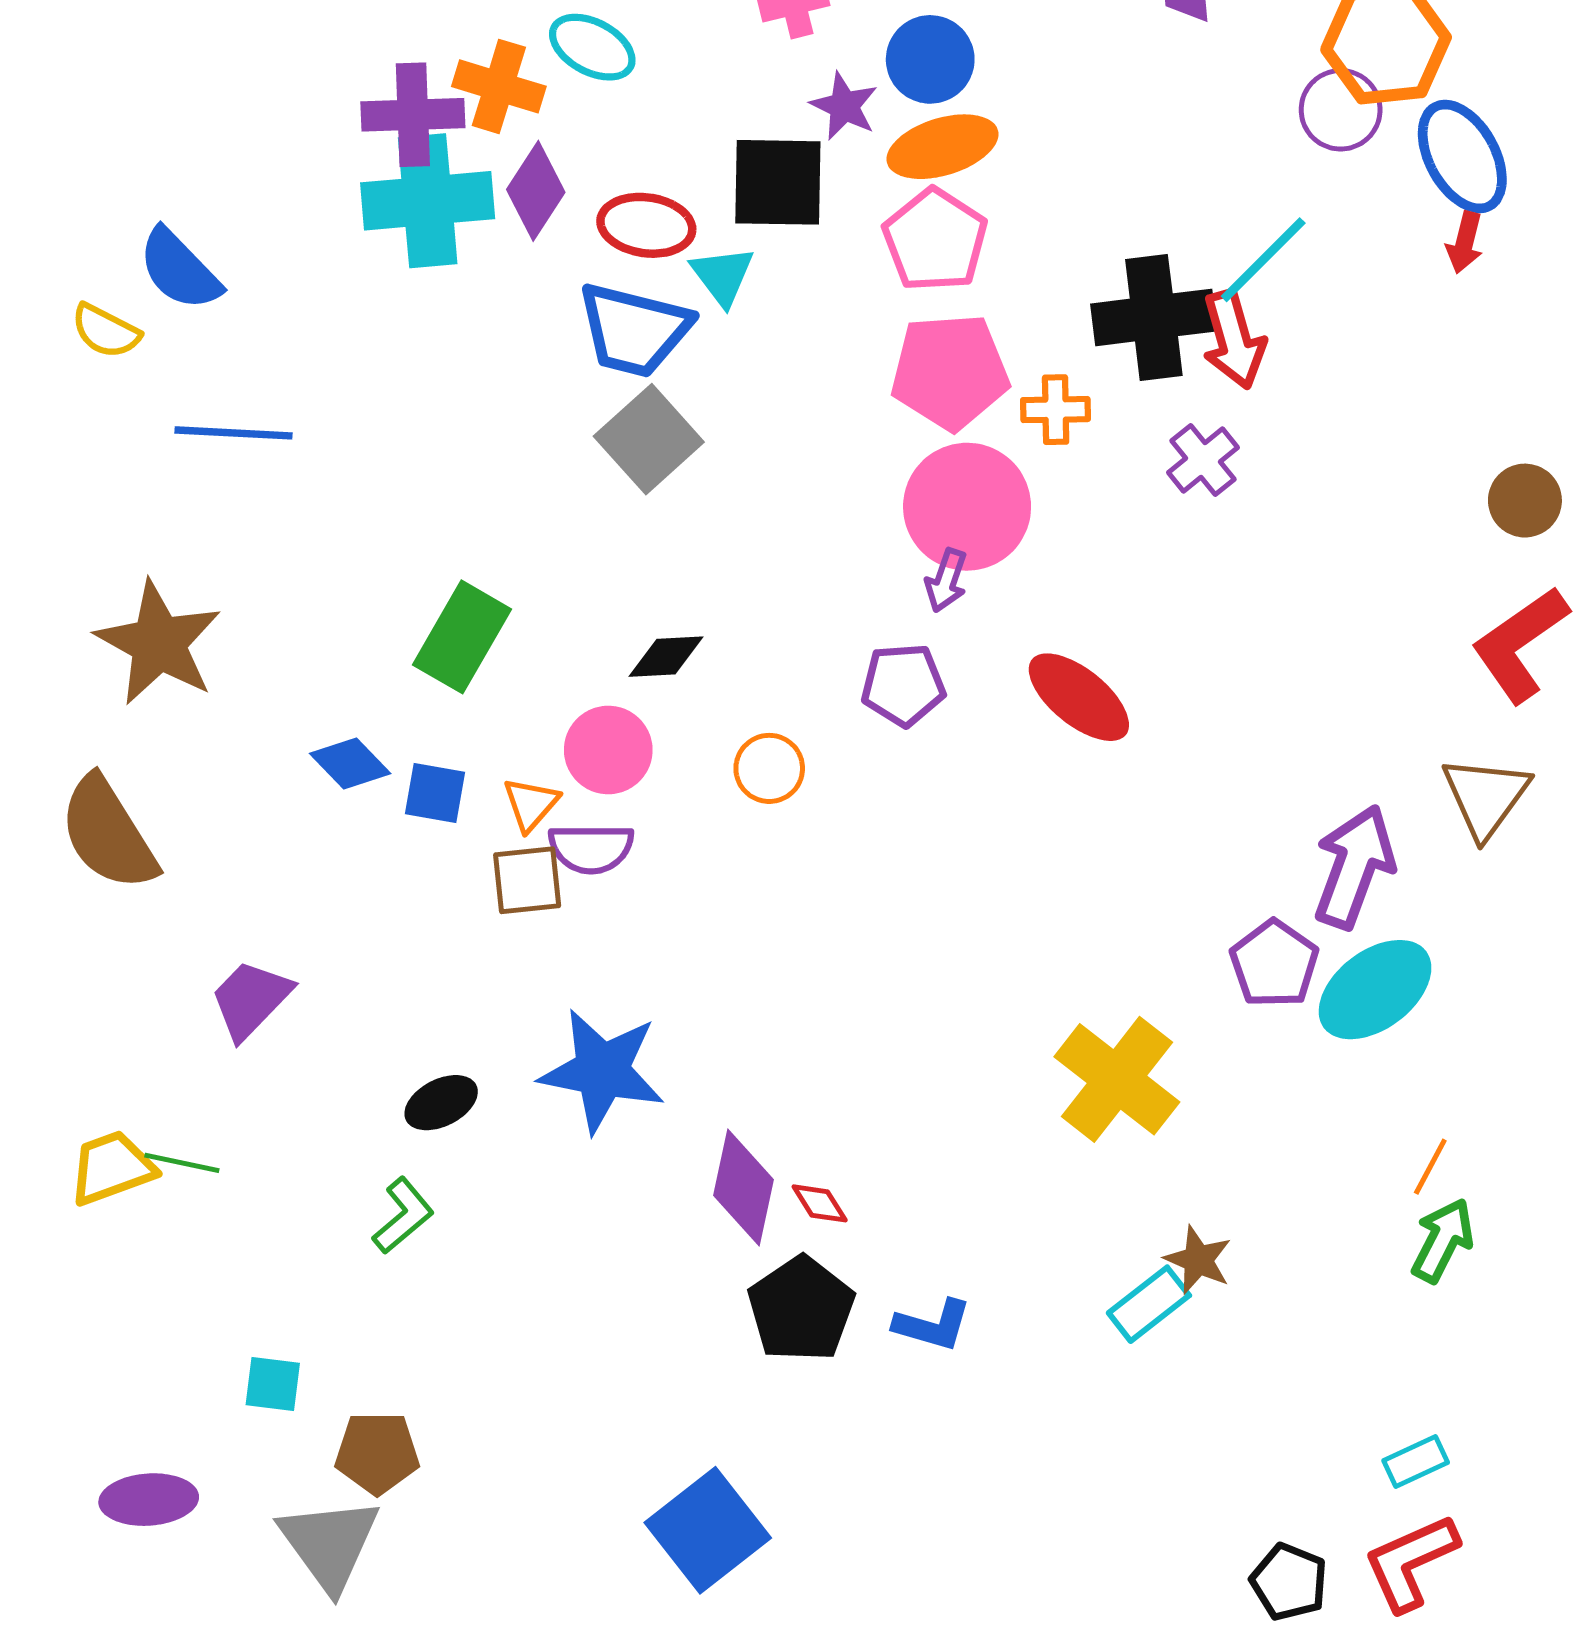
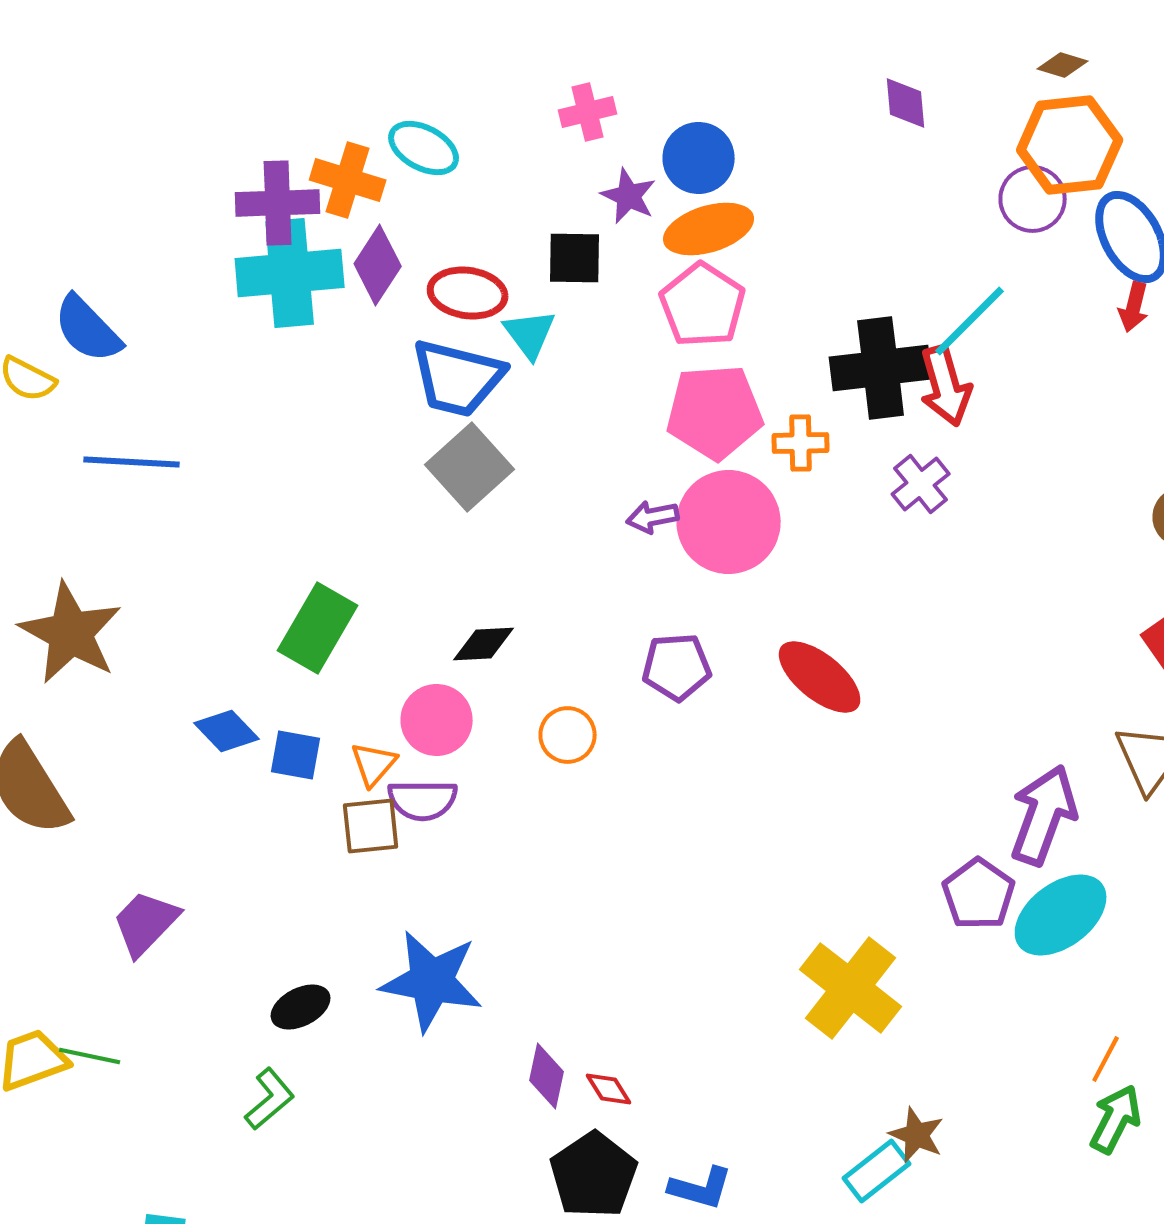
black square: (778, 182) -> (575, 258), size x0.7
purple arrow: (946, 580) -> (653, 517), moved, turned 60
purple diamond: (743, 1187) -> (547, 1076), size x0.7

